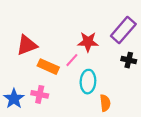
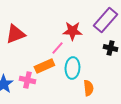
orange rectangle: (48, 67) -> (44, 66), moved, turned -48

